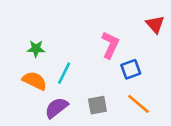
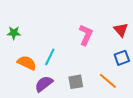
red triangle: (155, 24) -> (121, 30), moved
green star: (36, 49) -> (14, 33), moved
blue square: (131, 69) -> (122, 58), moved

